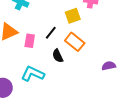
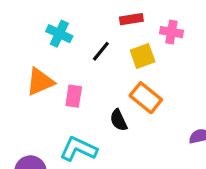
black line: (51, 33) -> (101, 51), moved

